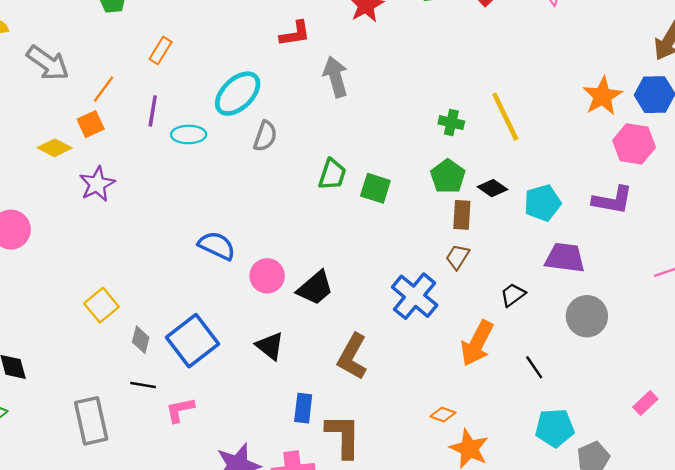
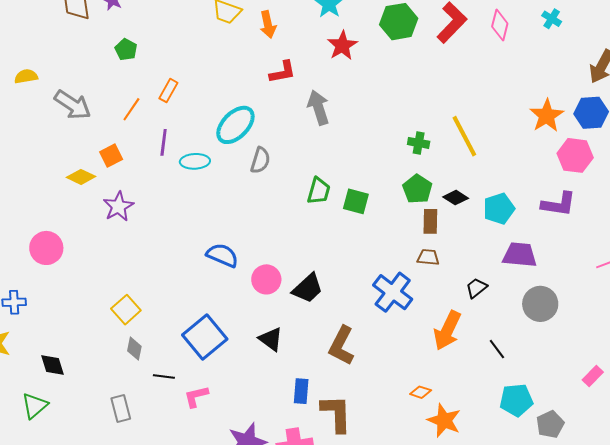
orange line: (103, 89) -> (131, 109), moved
brown trapezoid: (458, 257) -> (428, 257), turned 65
gray diamond: (141, 340) -> (134, 349), moved
gray rectangle: (91, 421) -> (121, 409), size x0.7

